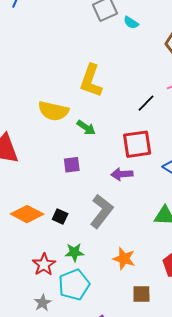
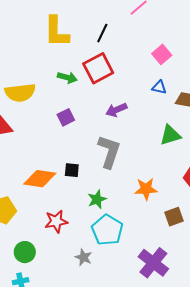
black line: (146, 103) -> (102, 33), moved
yellow semicircle: (53, 111) -> (20, 93), moved
red square: (137, 144) -> (98, 68), moved
red star: (44, 264) -> (56, 221), moved, turned -30

